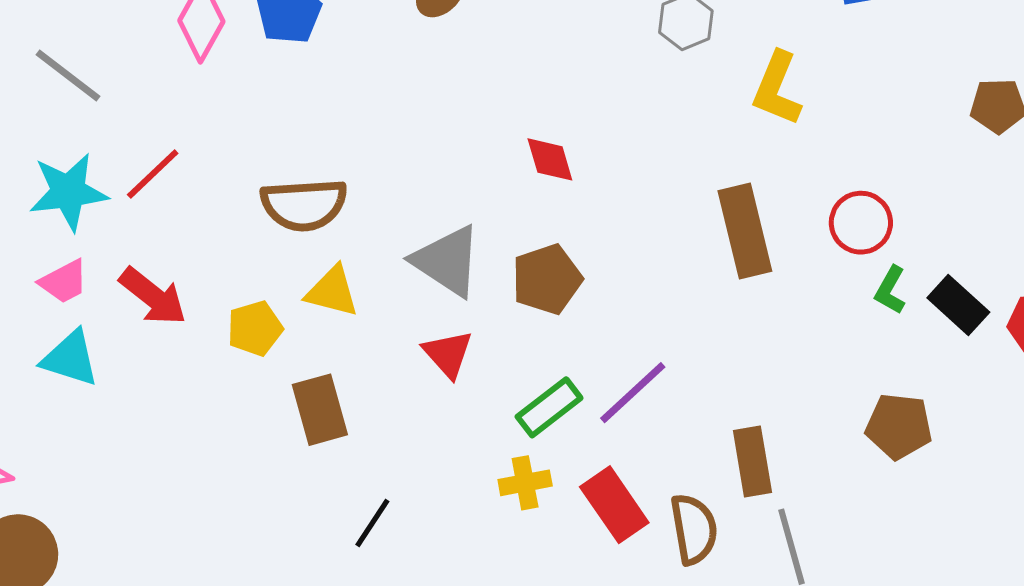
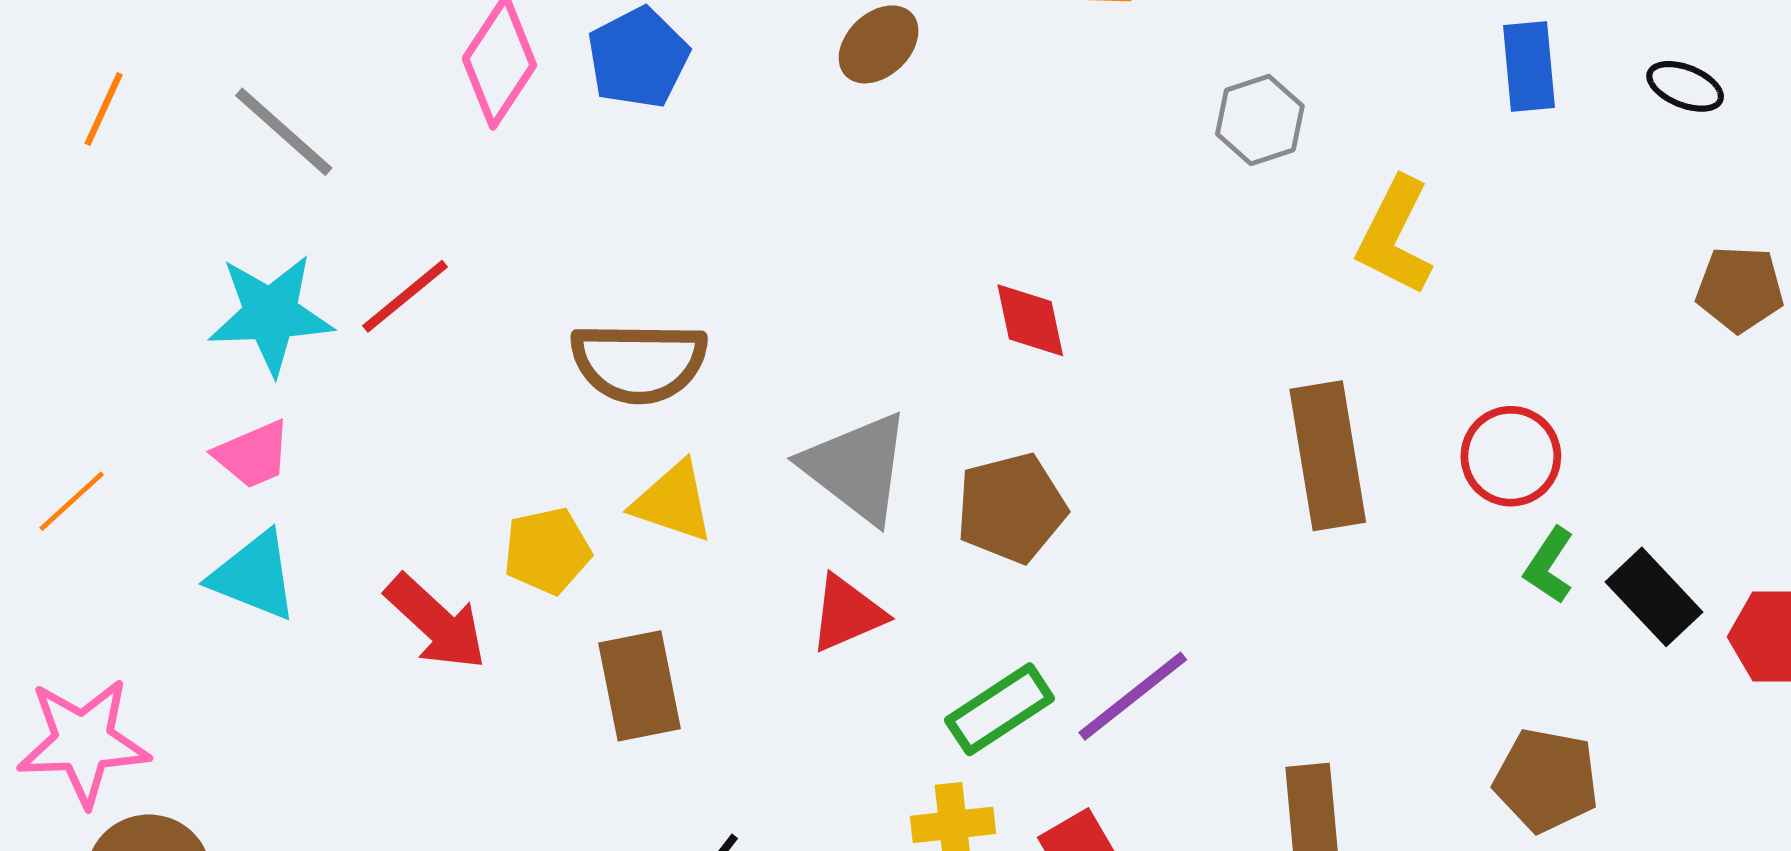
red arrow: (153, 296) -> (436, 622), moved
red triangle: (448, 354) -> (847, 613), turned 44

